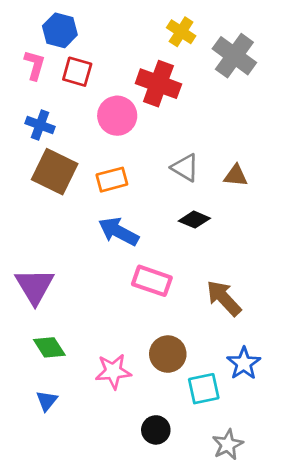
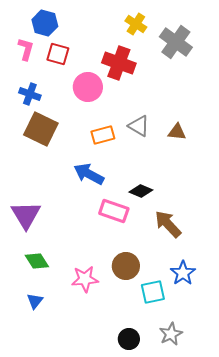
orange rectangle: (112, 180) -> (103, 135), moved
black diamond: (194, 220) -> (141, 191), moved
black circle: (156, 430) -> (129, 339), moved

